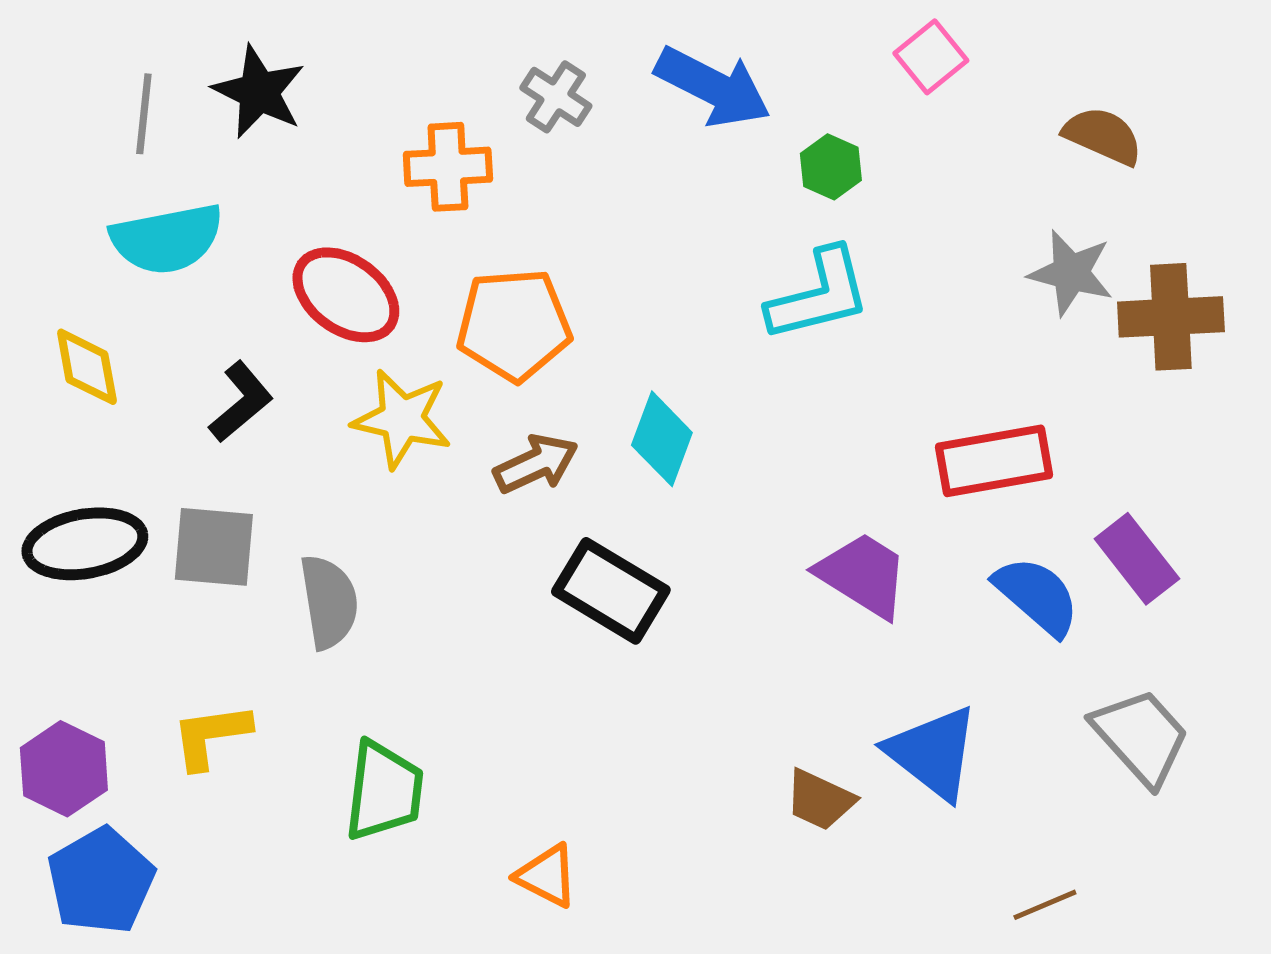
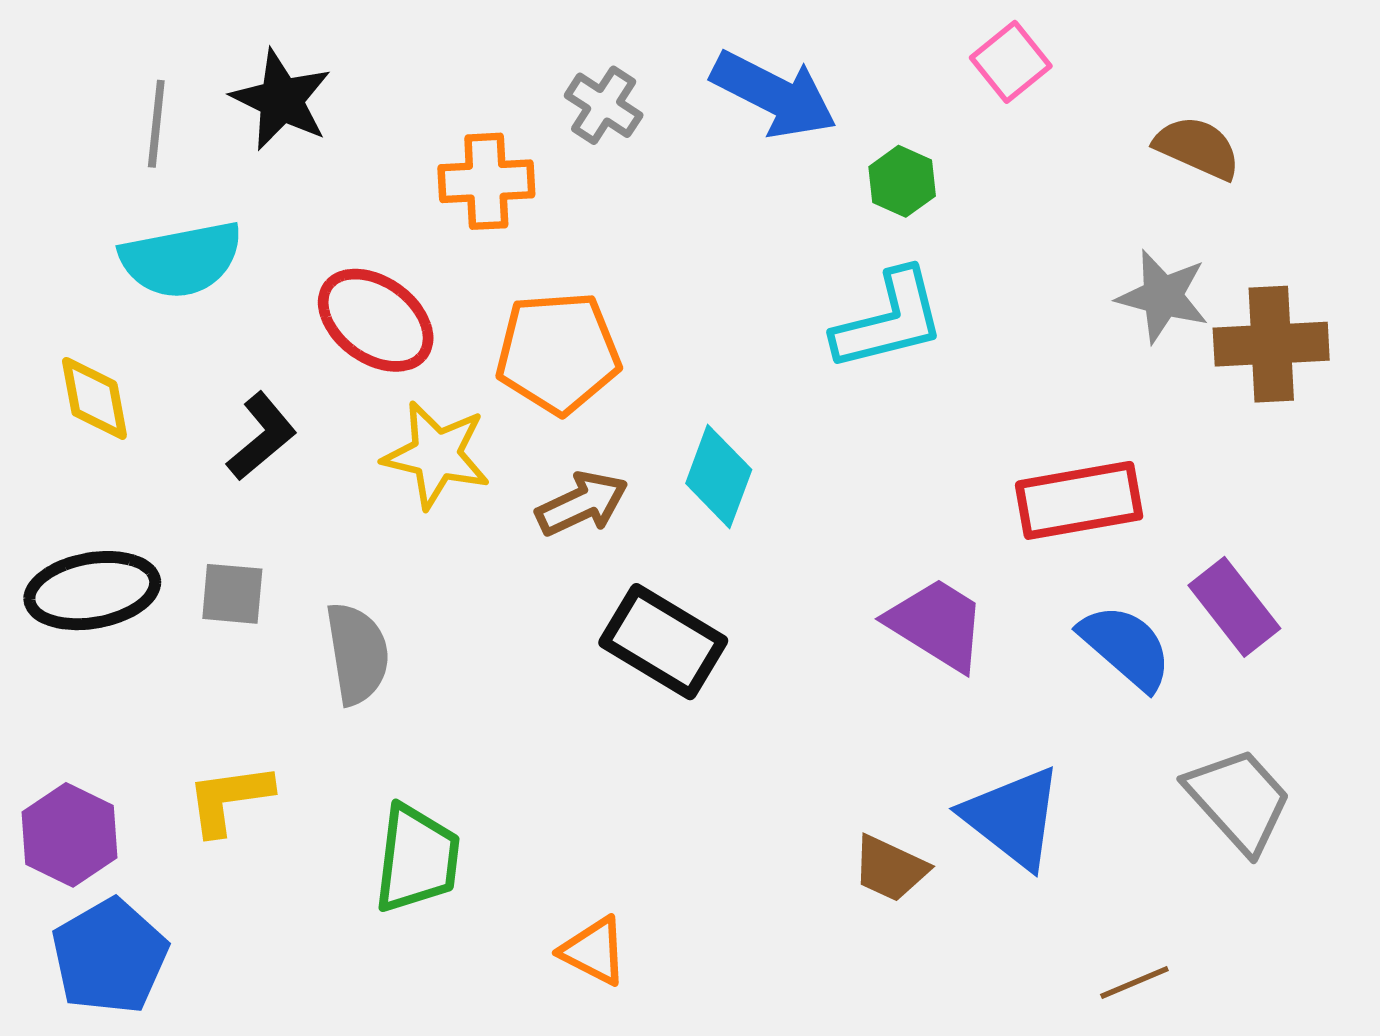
gray square: (214, 547) -> (232, 594), size x0.7

